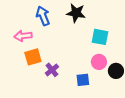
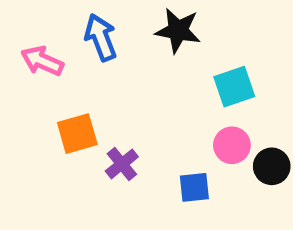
pink arrow: (23, 36) -> (42, 61), moved, turned 30
cyan square: (100, 37) -> (234, 87), turned -30

